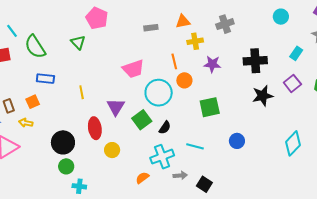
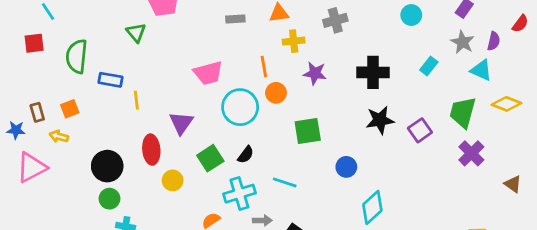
green semicircle: (35, 47) -> (77, 56), moved, turned 35
blue rectangle: (45, 79) -> (111, 80), moved
purple square: (292, 83) -> (420, 130), moved
green square: (142, 120) -> (210, 158), moved
blue circle: (237, 141) -> (346, 167), moved
cyan diamond: (293, 143) -> (372, 207), moved

